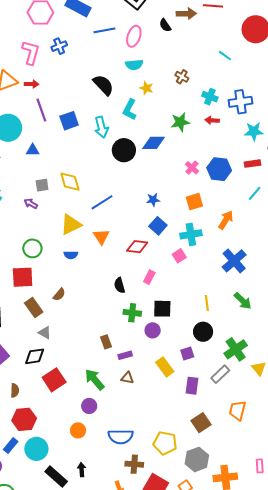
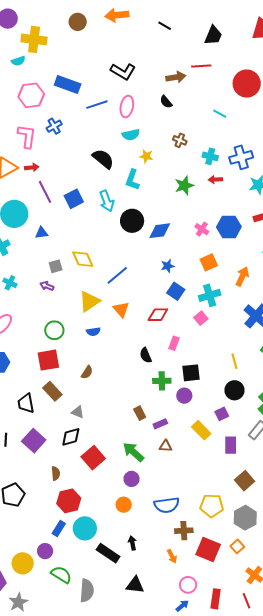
black semicircle: (165, 25) -> (166, 102), moved
blue diamond: (154, 143) -> (160, 231), moved
brown rectangle: (34, 307) -> (52, 391), moved

